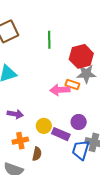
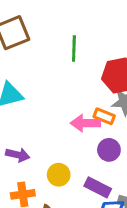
purple circle: (79, 122) -> (109, 150), moved
purple rectangle: (61, 134) -> (98, 187), moved

